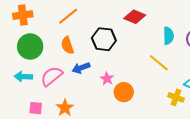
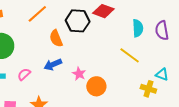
black hexagon: (104, 39) -> (78, 21), moved
orange semicircle: (67, 45) -> (56, 38), moved
pink semicircle: (52, 76) -> (24, 74), size x0.6

